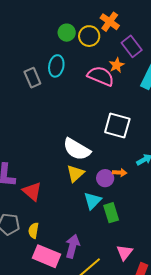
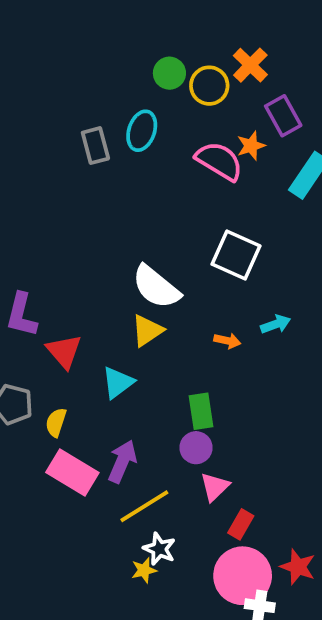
purple circle: (105, 178) -> (196, 448), moved
cyan triangle: (93, 201) -> (118, 383), moved

